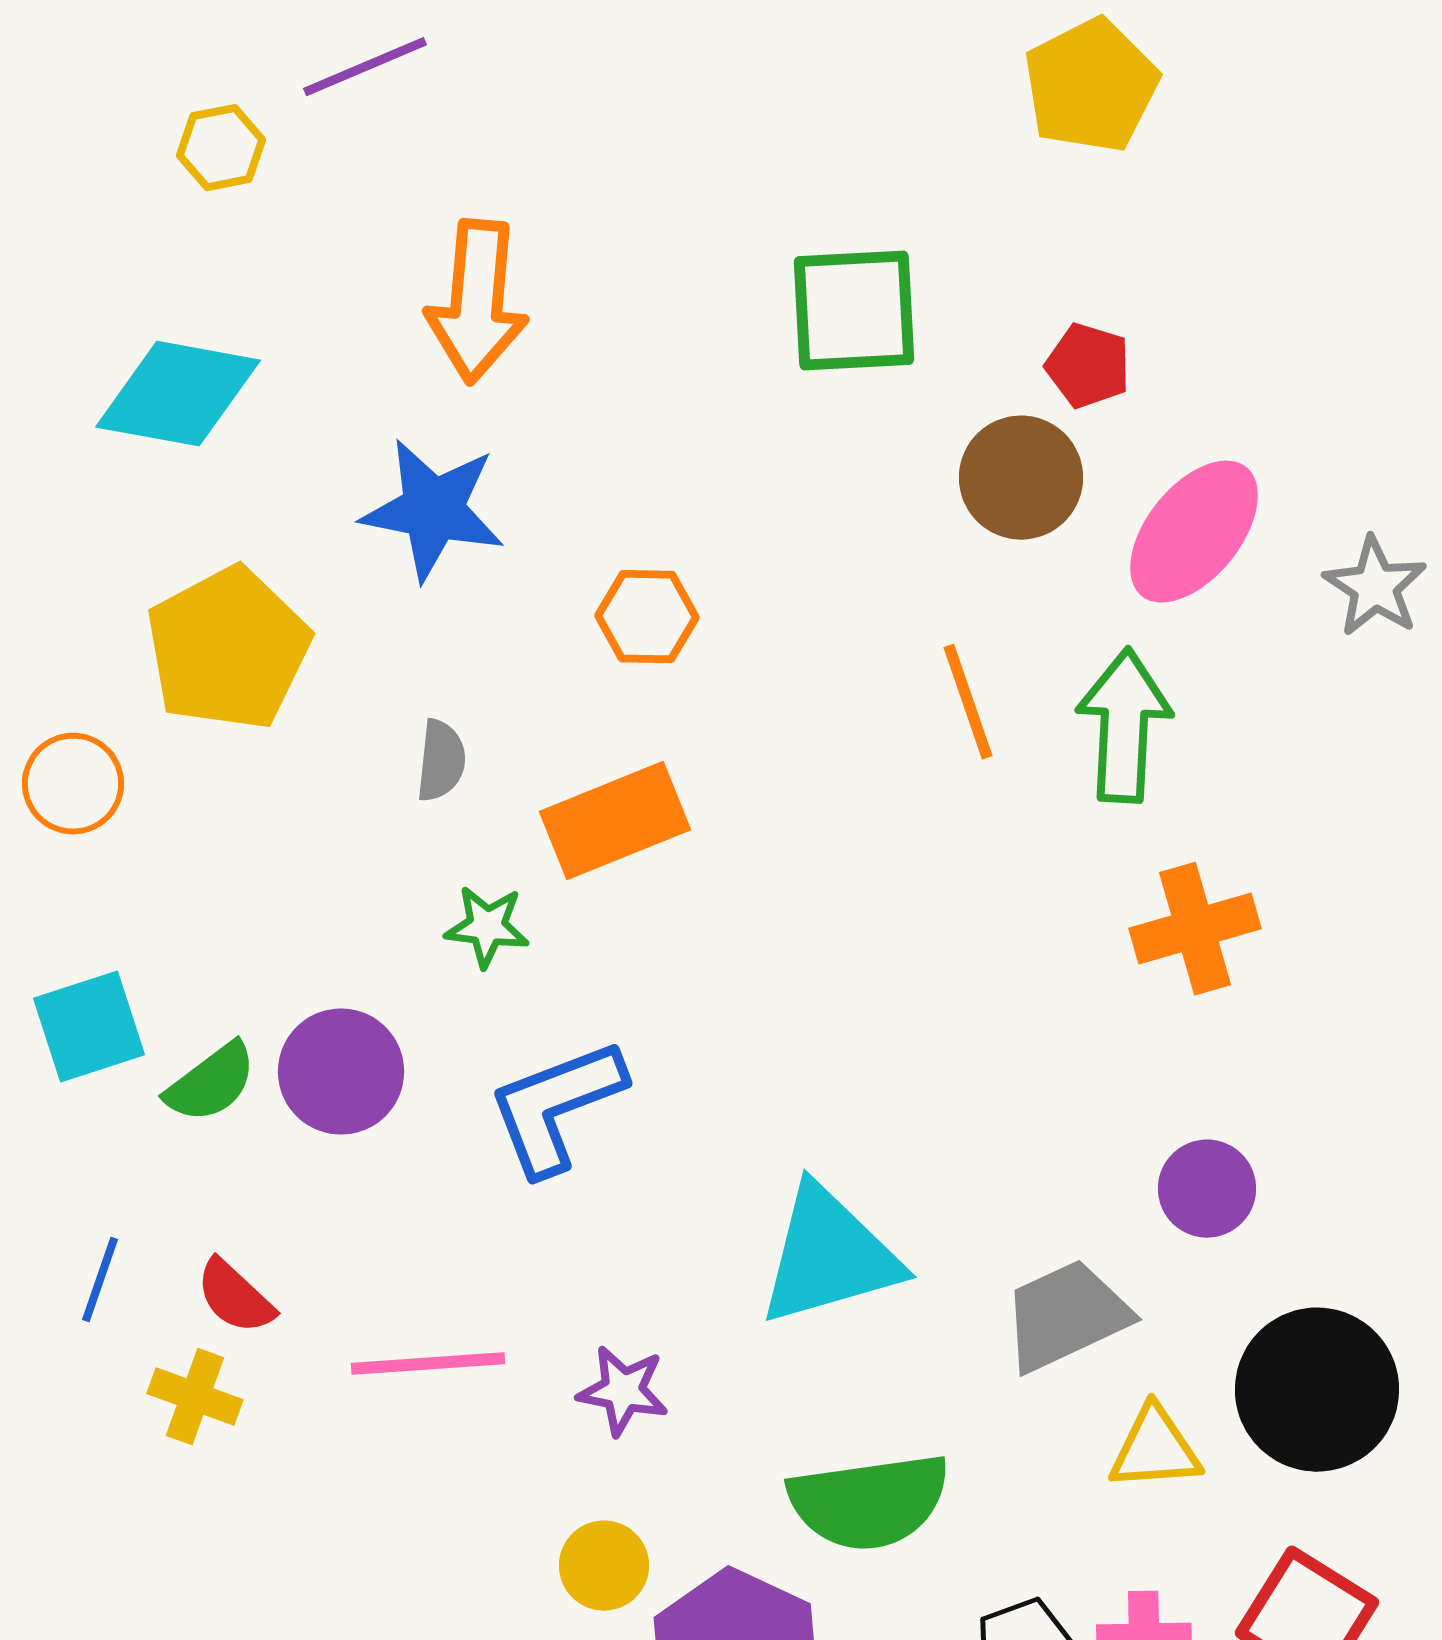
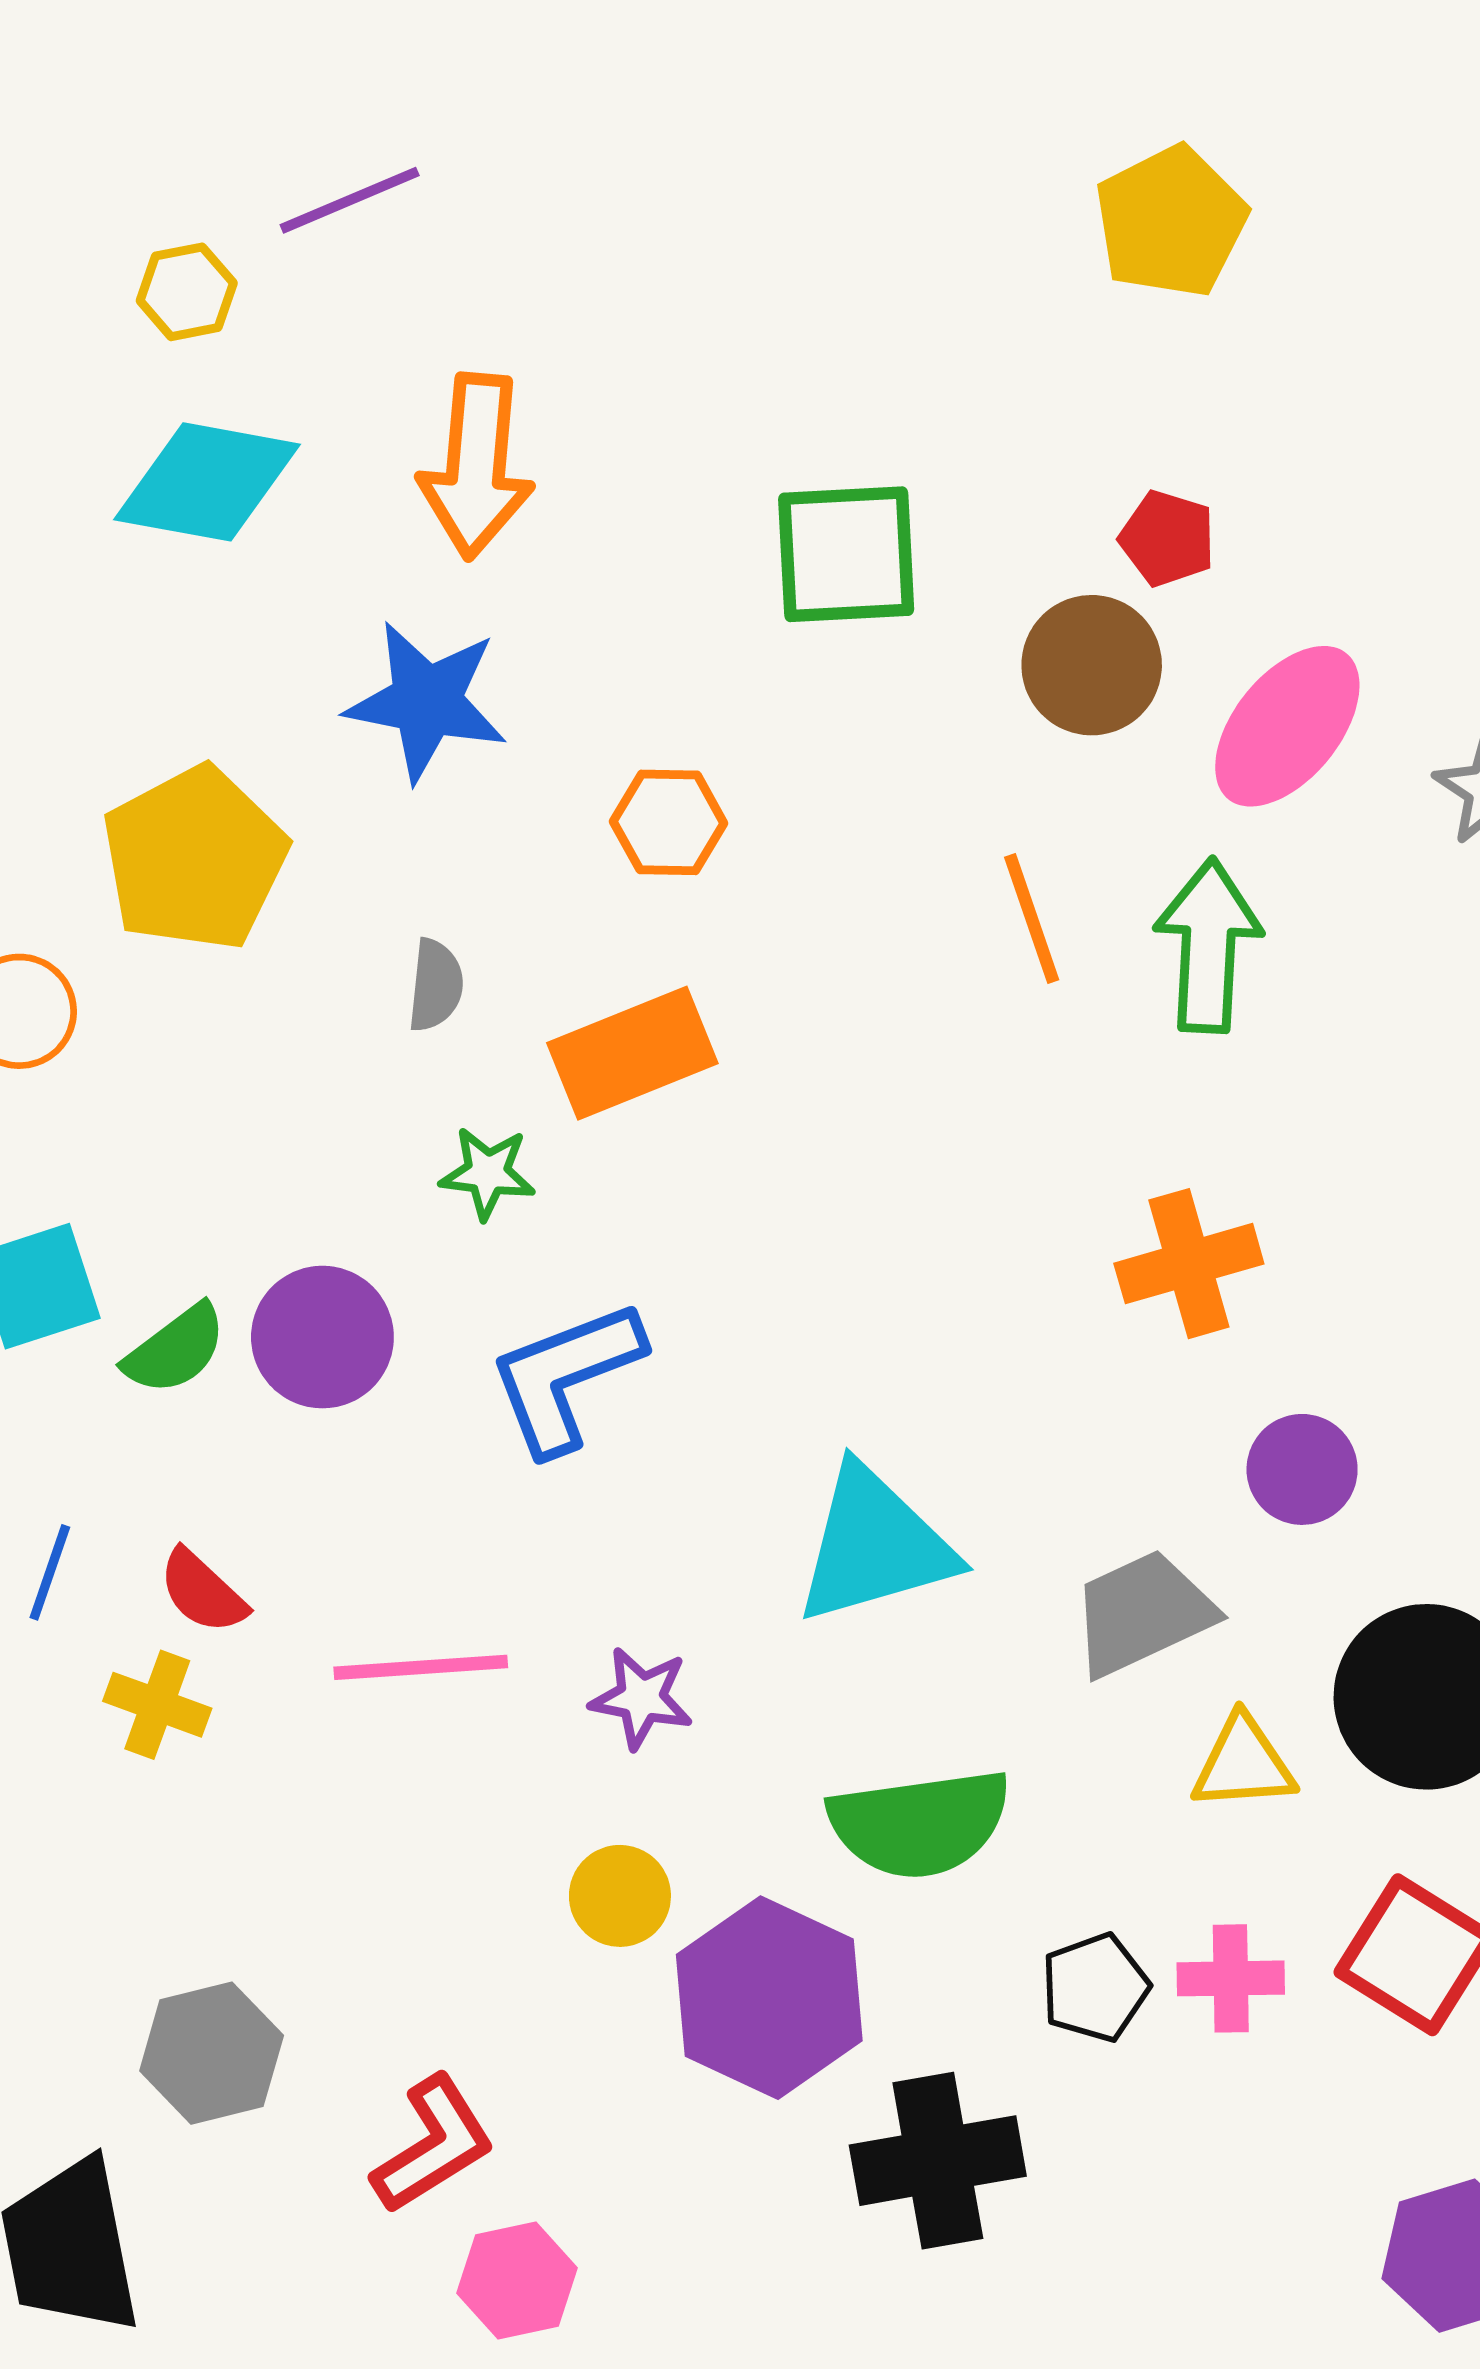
green square: (854, 311) -> (846, 554), moved
cyan diamond: (178, 394) -> (207, 482), moved
orange cross: (1195, 929) -> (1189, 1264), moved

